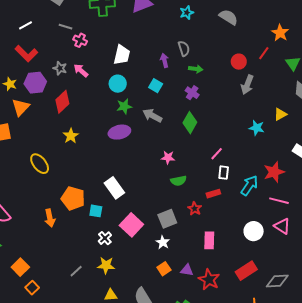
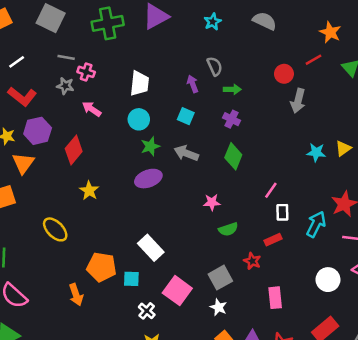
red line: (264, 53) -> (313, 60), turned 32
gray star: (60, 68) -> (65, 86), moved
yellow triangle: (280, 114) -> (343, 148), moved

